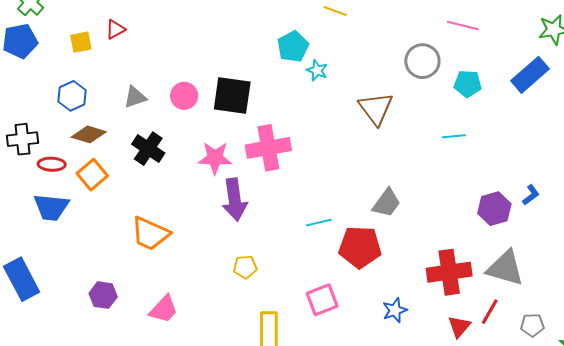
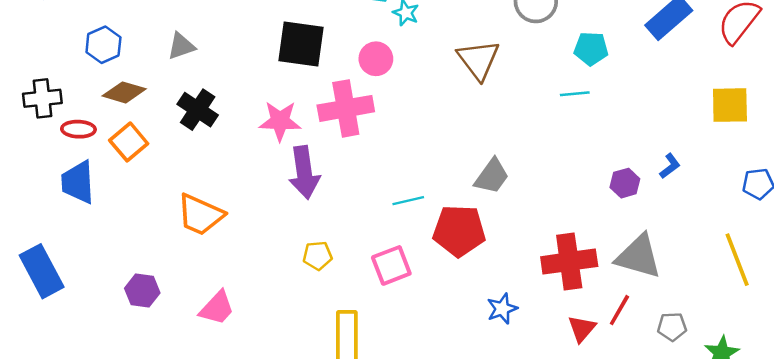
cyan pentagon: (468, 84) -> (591, 49), moved
pink circle: (184, 96) -> (376, 59), moved
blue trapezoid: (51, 207) -> (78, 182), turned 81
purple hexagon: (494, 209) -> (625, 183), size x0.7
pink square: (322, 300) -> (391, 265), moved

